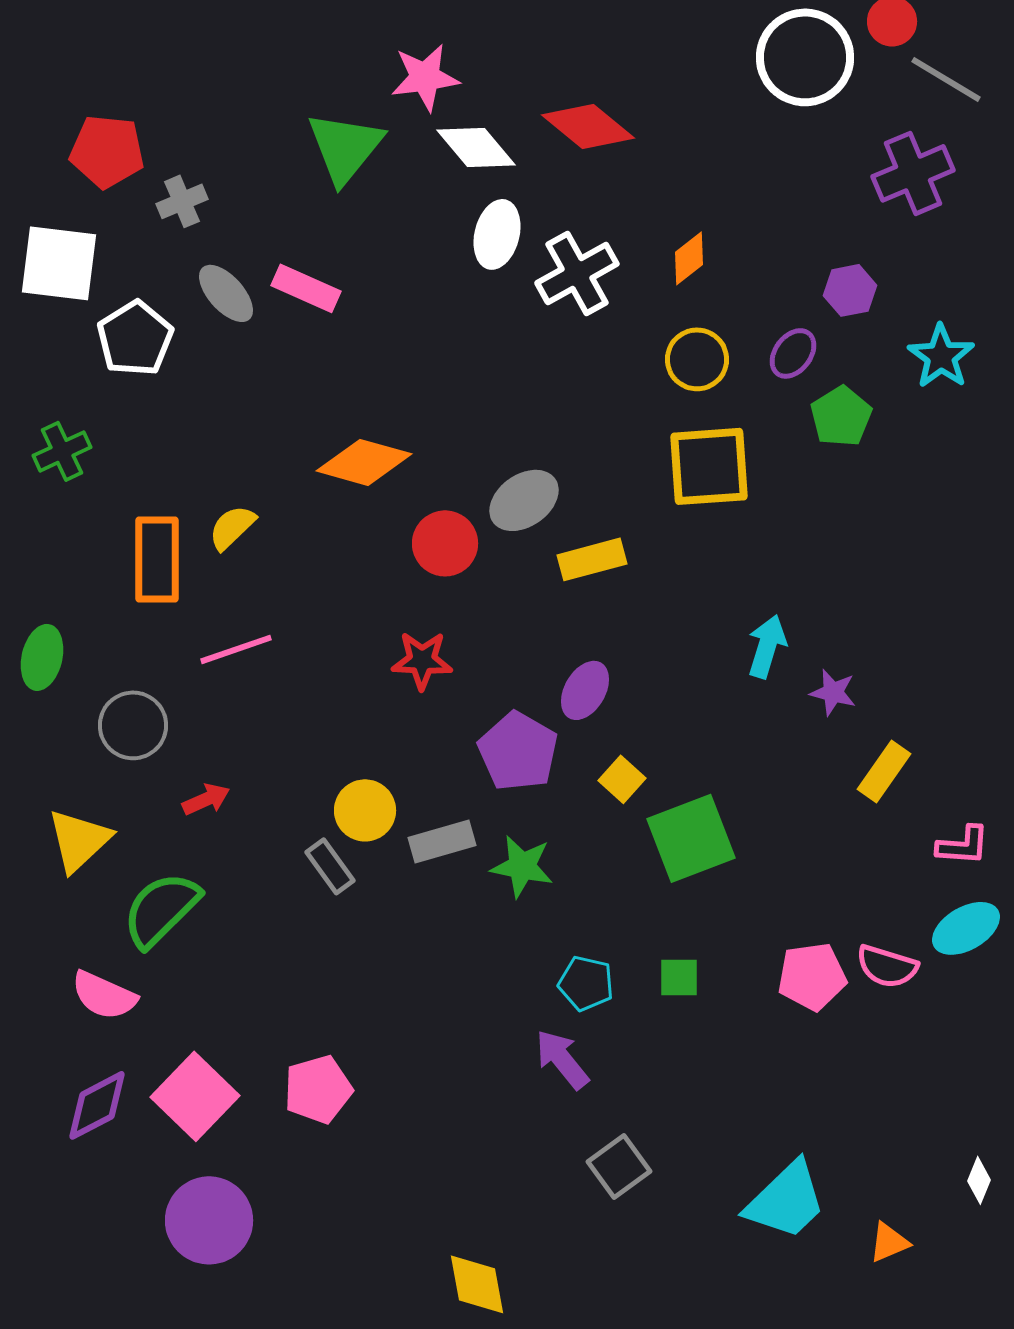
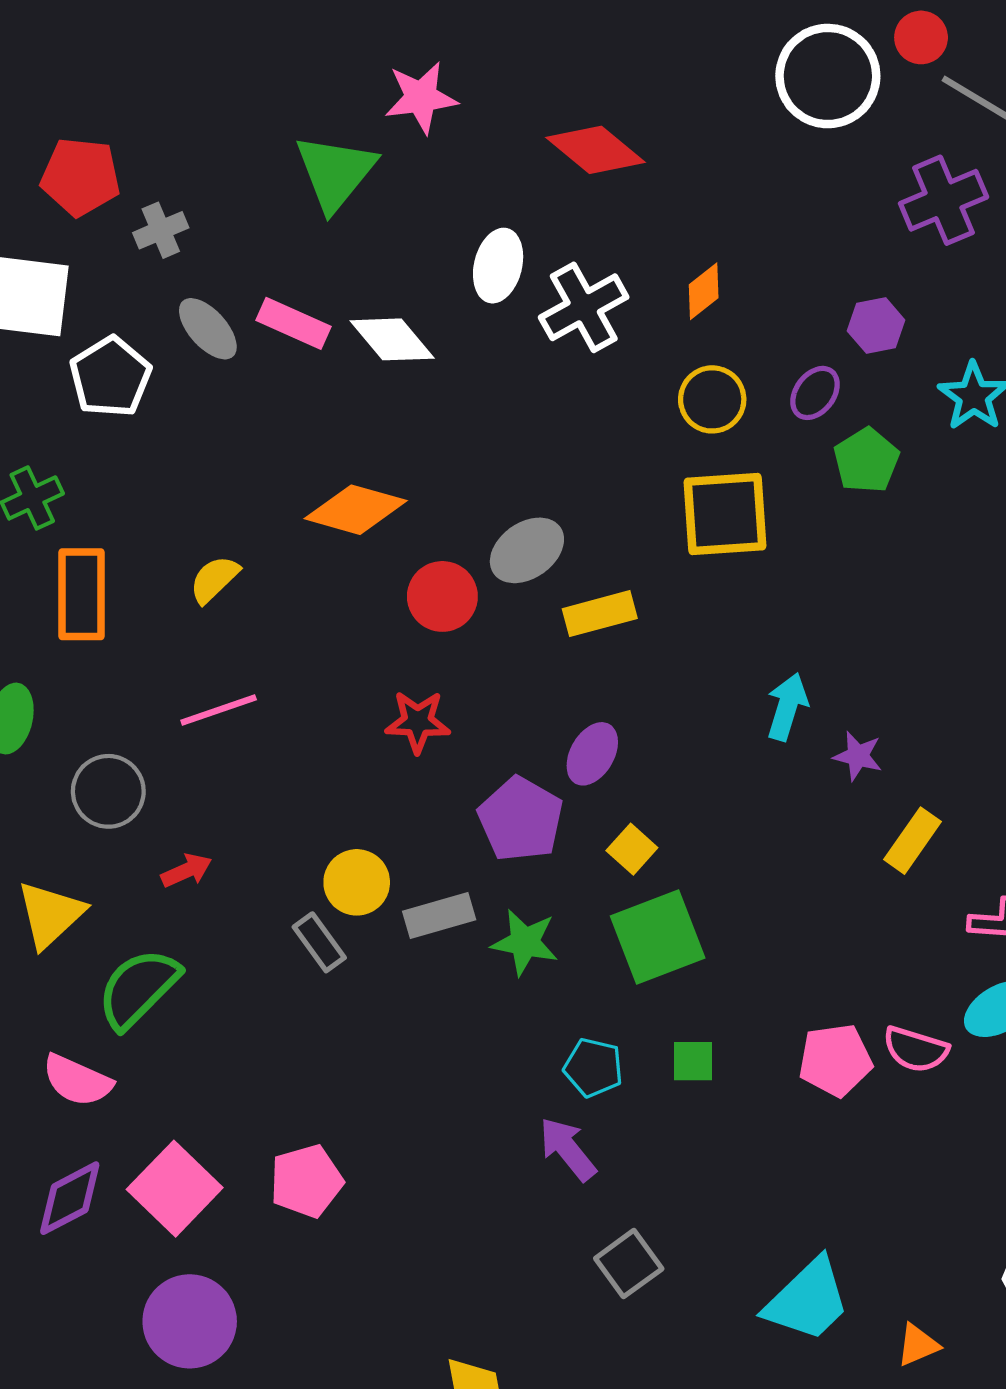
white diamond: (476, 147) -> (392, 339), moved
orange rectangle: (157, 559) -> (82, 594), moved
green square: (691, 838) -> (658, 937), moved

